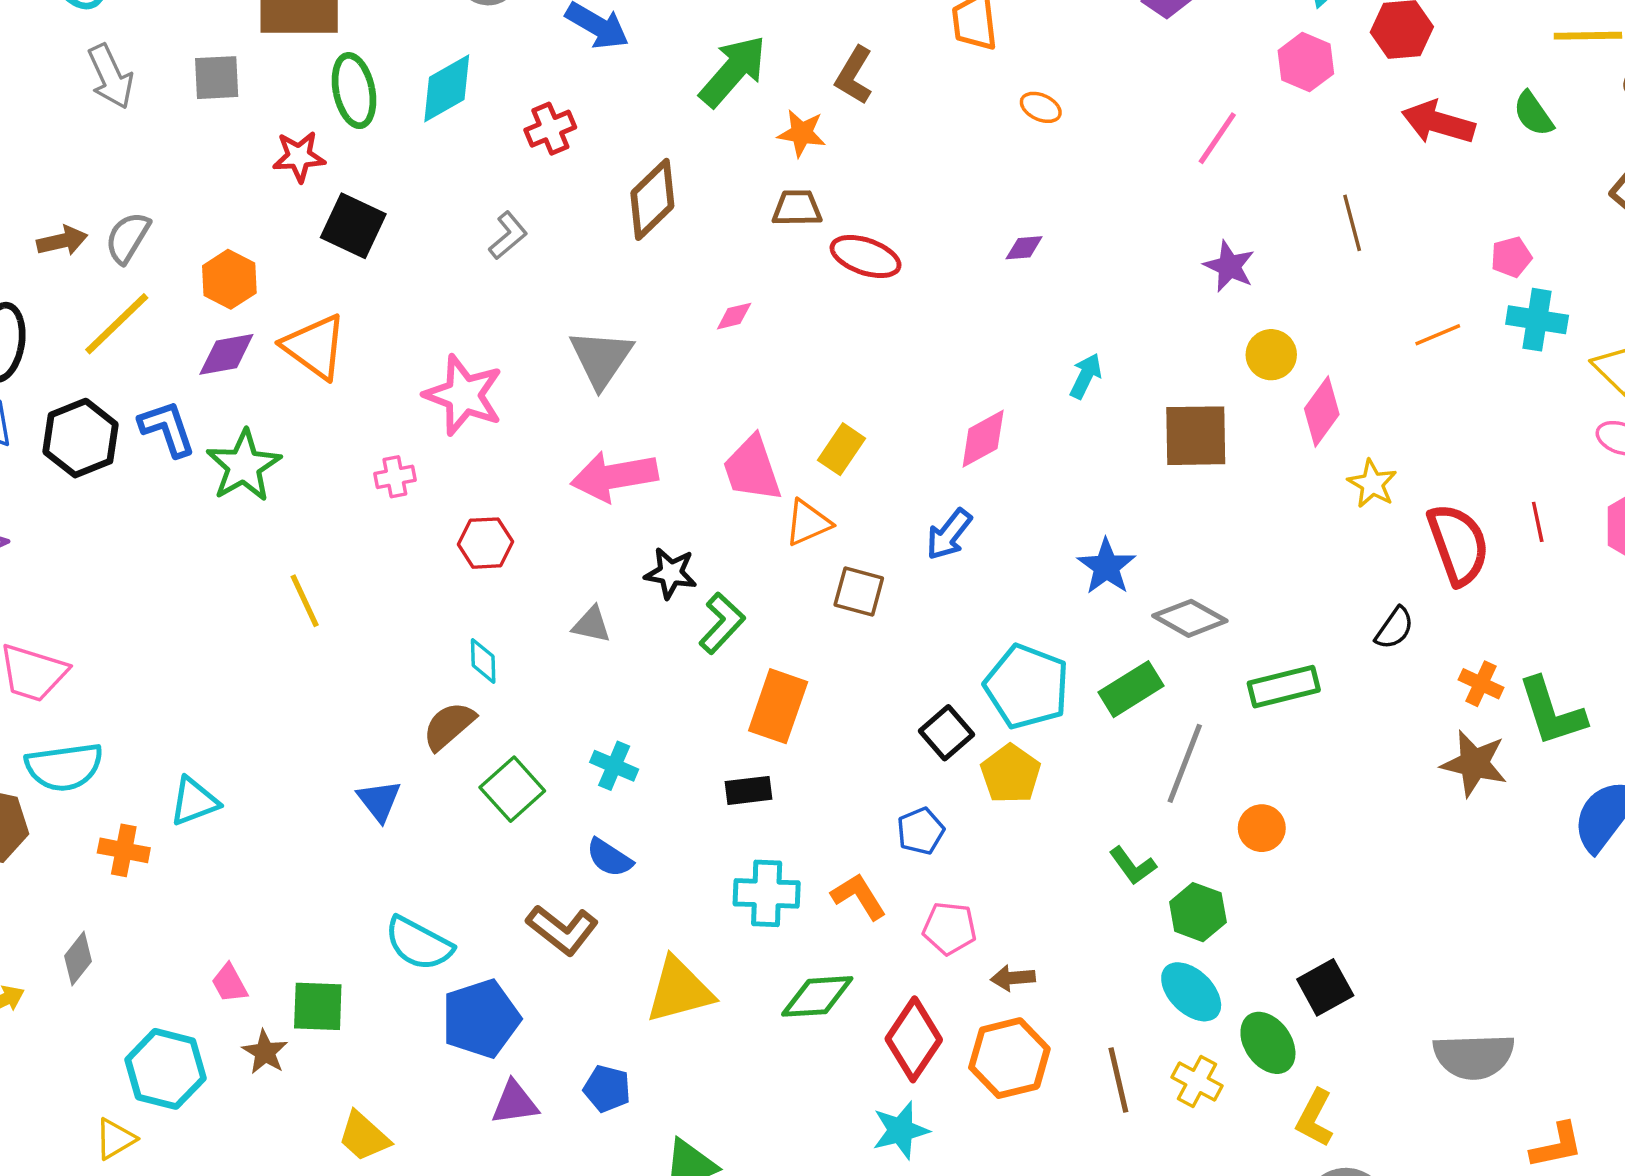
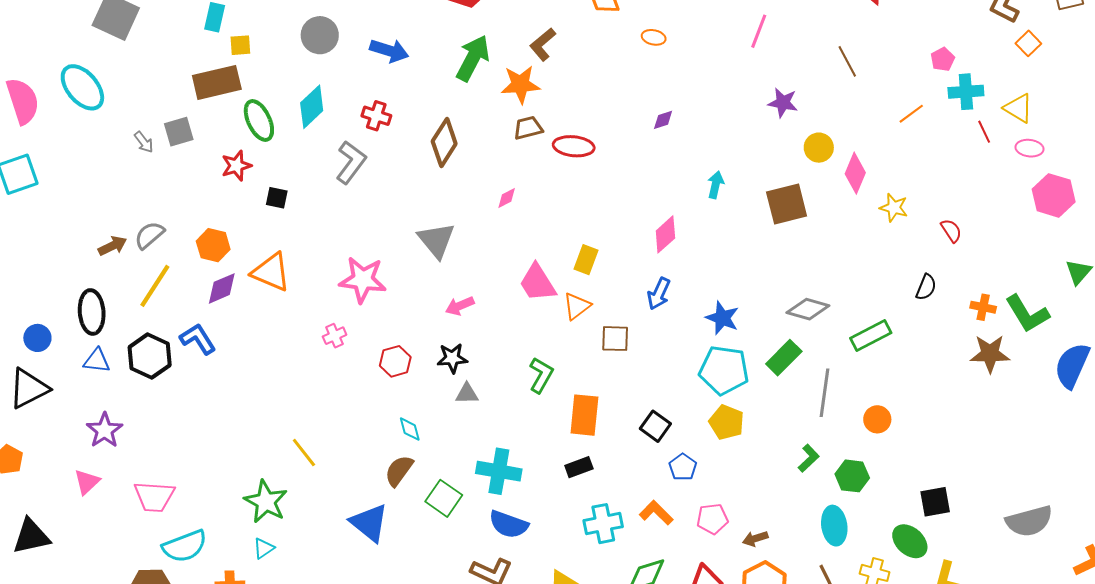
brown L-shape: (854, 75) -> (543, 44), turned 32
gray arrow: (111, 76) -> (144, 142), moved, size x0.6
red cross: (550, 129) -> (376, 116), turned -36
orange star: (802, 133) -> (520, 84), size x1.4
black square: (353, 226) -> (277, 198), size x0.6
gray L-shape: (508, 235) -> (351, 162), moved, size x1.5
gray semicircle: (128, 238) -> (149, 235), turned 32
green star: (244, 466) -> (266, 502), moved
pink arrow: (614, 476) -> (460, 306), size x0.6
red line: (1538, 522) -> (984, 132), moved
red semicircle: (1458, 544) -> (951, 231), size x0.5
blue star: (1106, 567) -> (722, 318), moved
black star: (671, 573) -> (452, 358), moved
yellow line: (305, 601) -> (304, 452), moved
black square: (947, 733) -> (655, 426), moved
cyan cross: (614, 766) -> (499, 471), size x1.6
cyan triangle: (194, 801) -> (264, 548), size x0.7
blue triangle: (379, 801) -> (369, 523), size x1.5
blue semicircle: (609, 858) -> (509, 524), size x1.4
green L-shape: (1133, 866) -> (809, 458), turned -84
black square: (1325, 987) -> (935, 502), turned 32
cyan ellipse: (1191, 992) -> (834, 526), moved, turned 51

